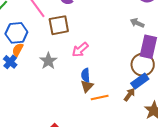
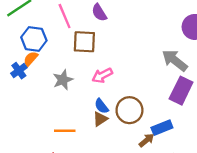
gray arrow: (137, 23) -> (175, 60), size x1.6
brown circle: (143, 65) -> (129, 110), moved
blue semicircle: (86, 75) -> (102, 106), turned -48
orange line: (100, 98) -> (65, 131), moved

